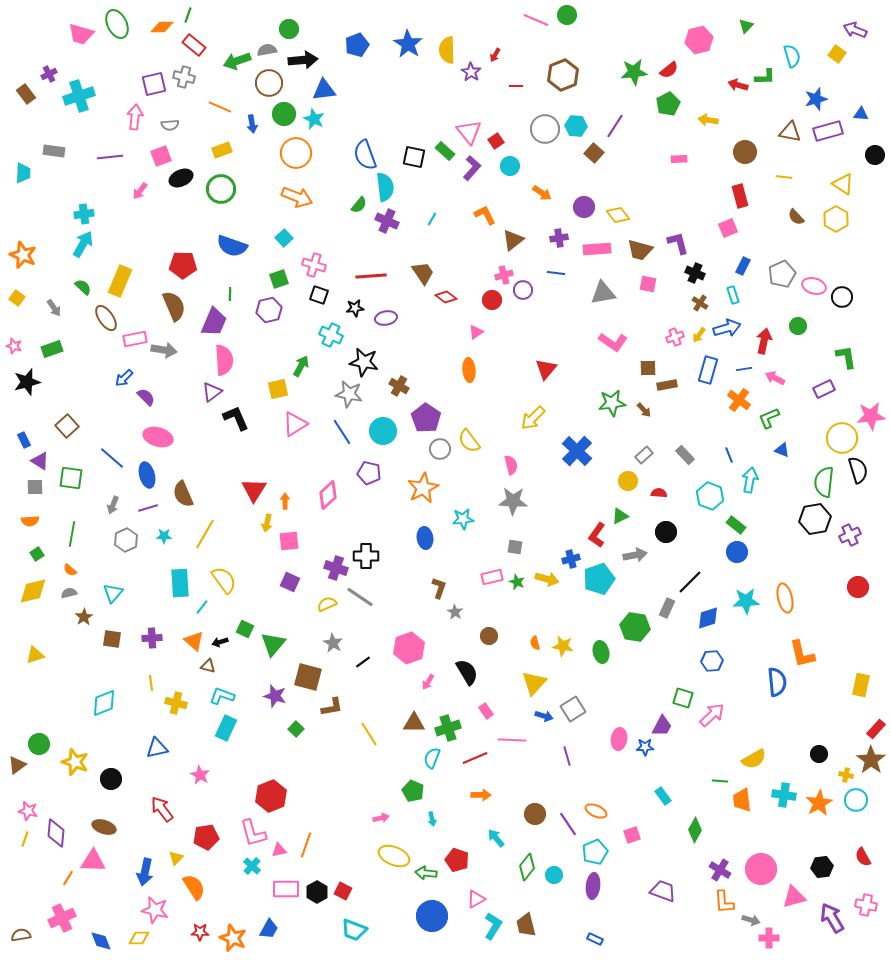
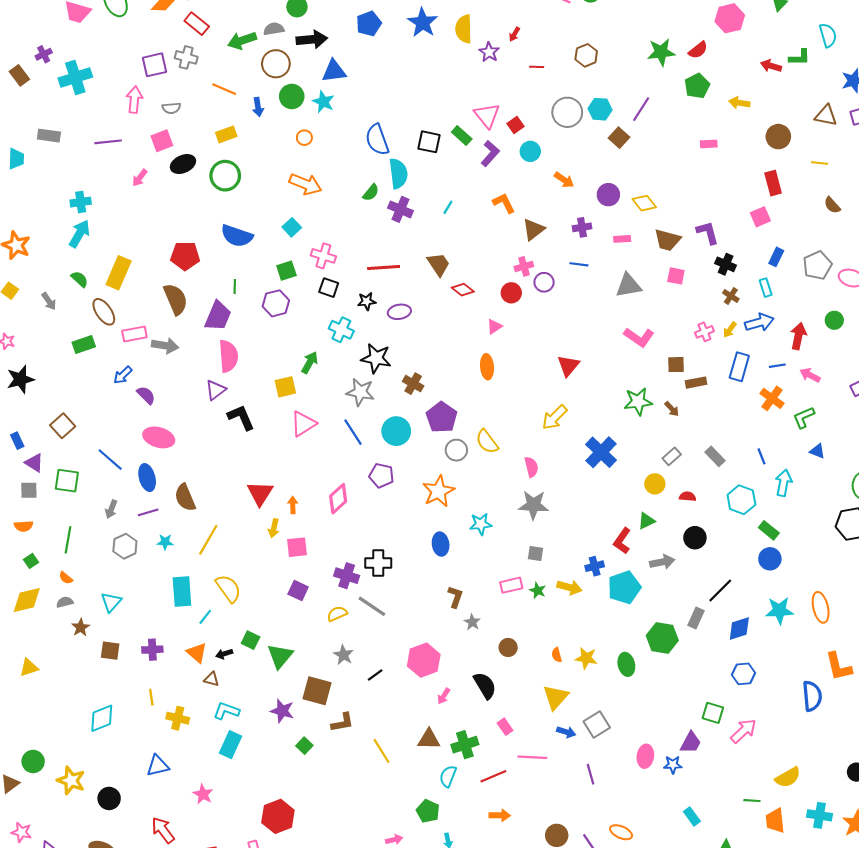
brown hexagon: (563, 75) -> (586, 55), size x0.7
orange circle: (296, 153) -> (304, 138), size x0.5
pink rectangle: (597, 249) -> (622, 239), size x0.6
green rectangle: (52, 349) -> (84, 345), moved

